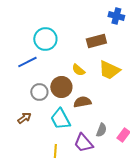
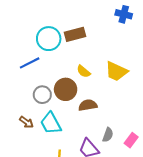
brown rectangle: (96, 41) -> (75, 34), moved
brown arrow: (24, 118) -> (26, 122), turned 72
cyan trapezoid: (60, 119) -> (51, 123), moved

